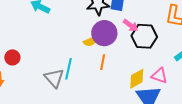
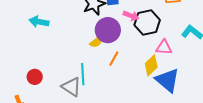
red circle: (12, 57) -> (35, 77), moved
orange line: (103, 62) -> (114, 59), turned 35
pink triangle: (159, 76) -> (164, 47), moved

